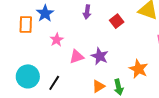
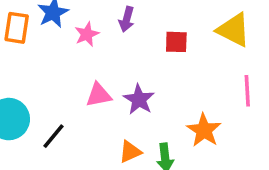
red square: (117, 21) -> (176, 42), turned 32
pink star: (57, 40) -> (87, 34), moved

